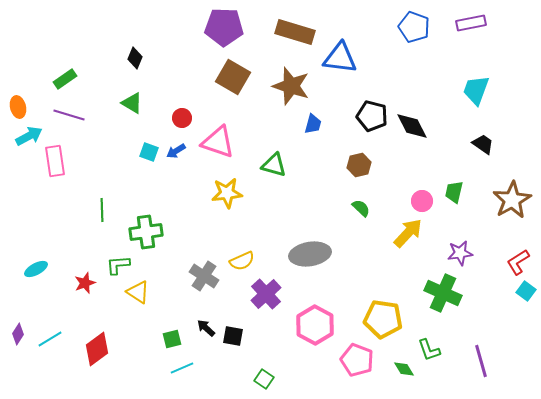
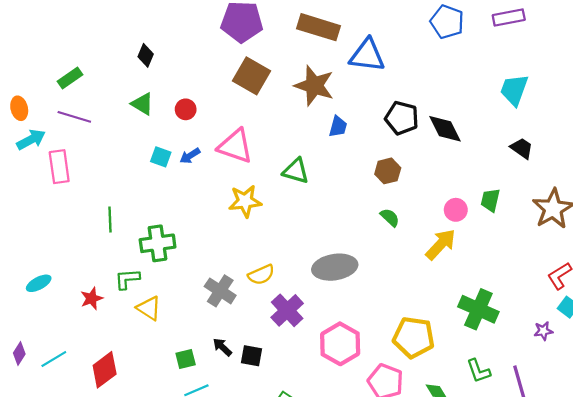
red circle: (182, 118) -> (186, 109), moved
purple star: (460, 253) -> (543, 331), moved, size x0.7
green L-shape: (429, 350) -> (478, 371), moved

